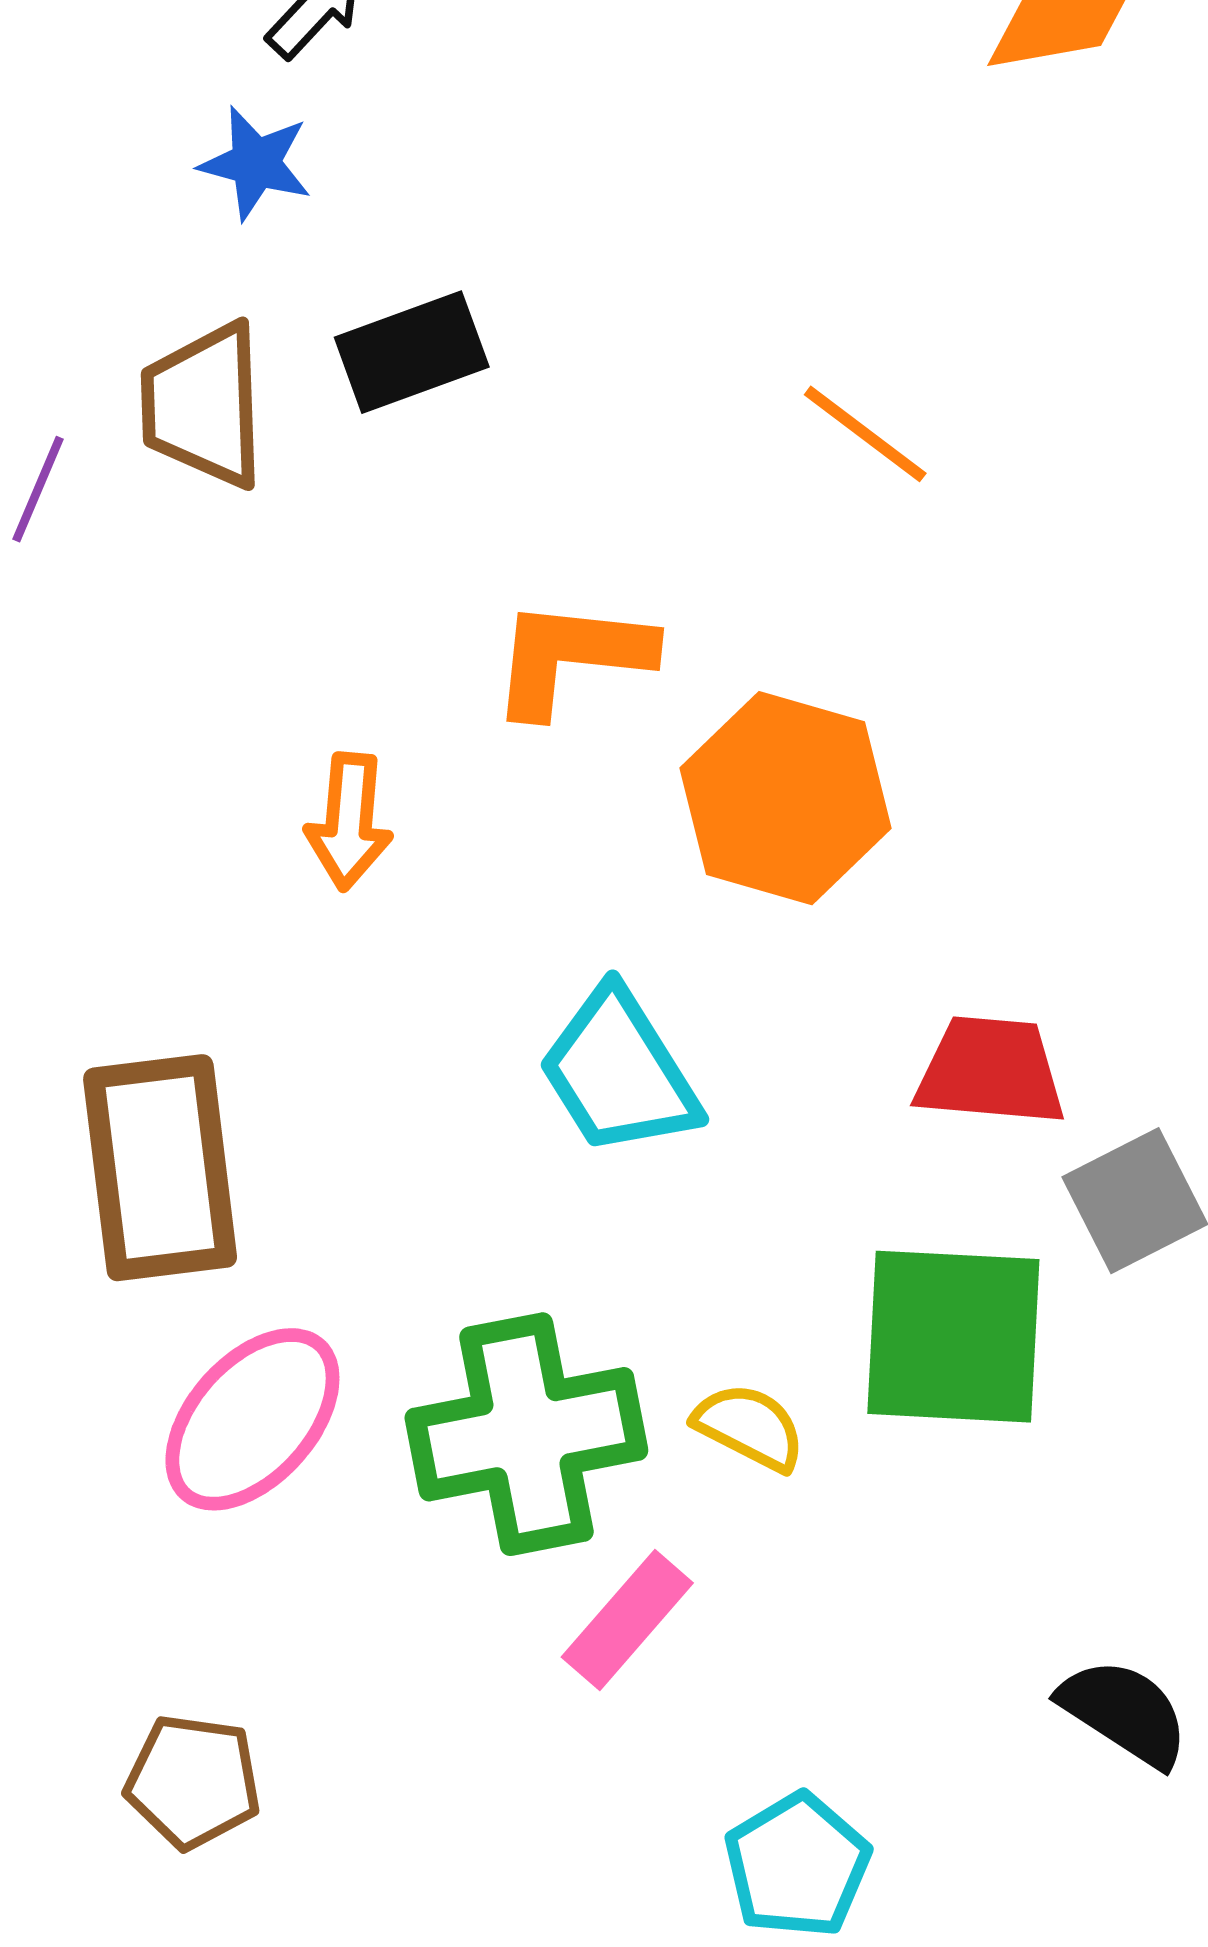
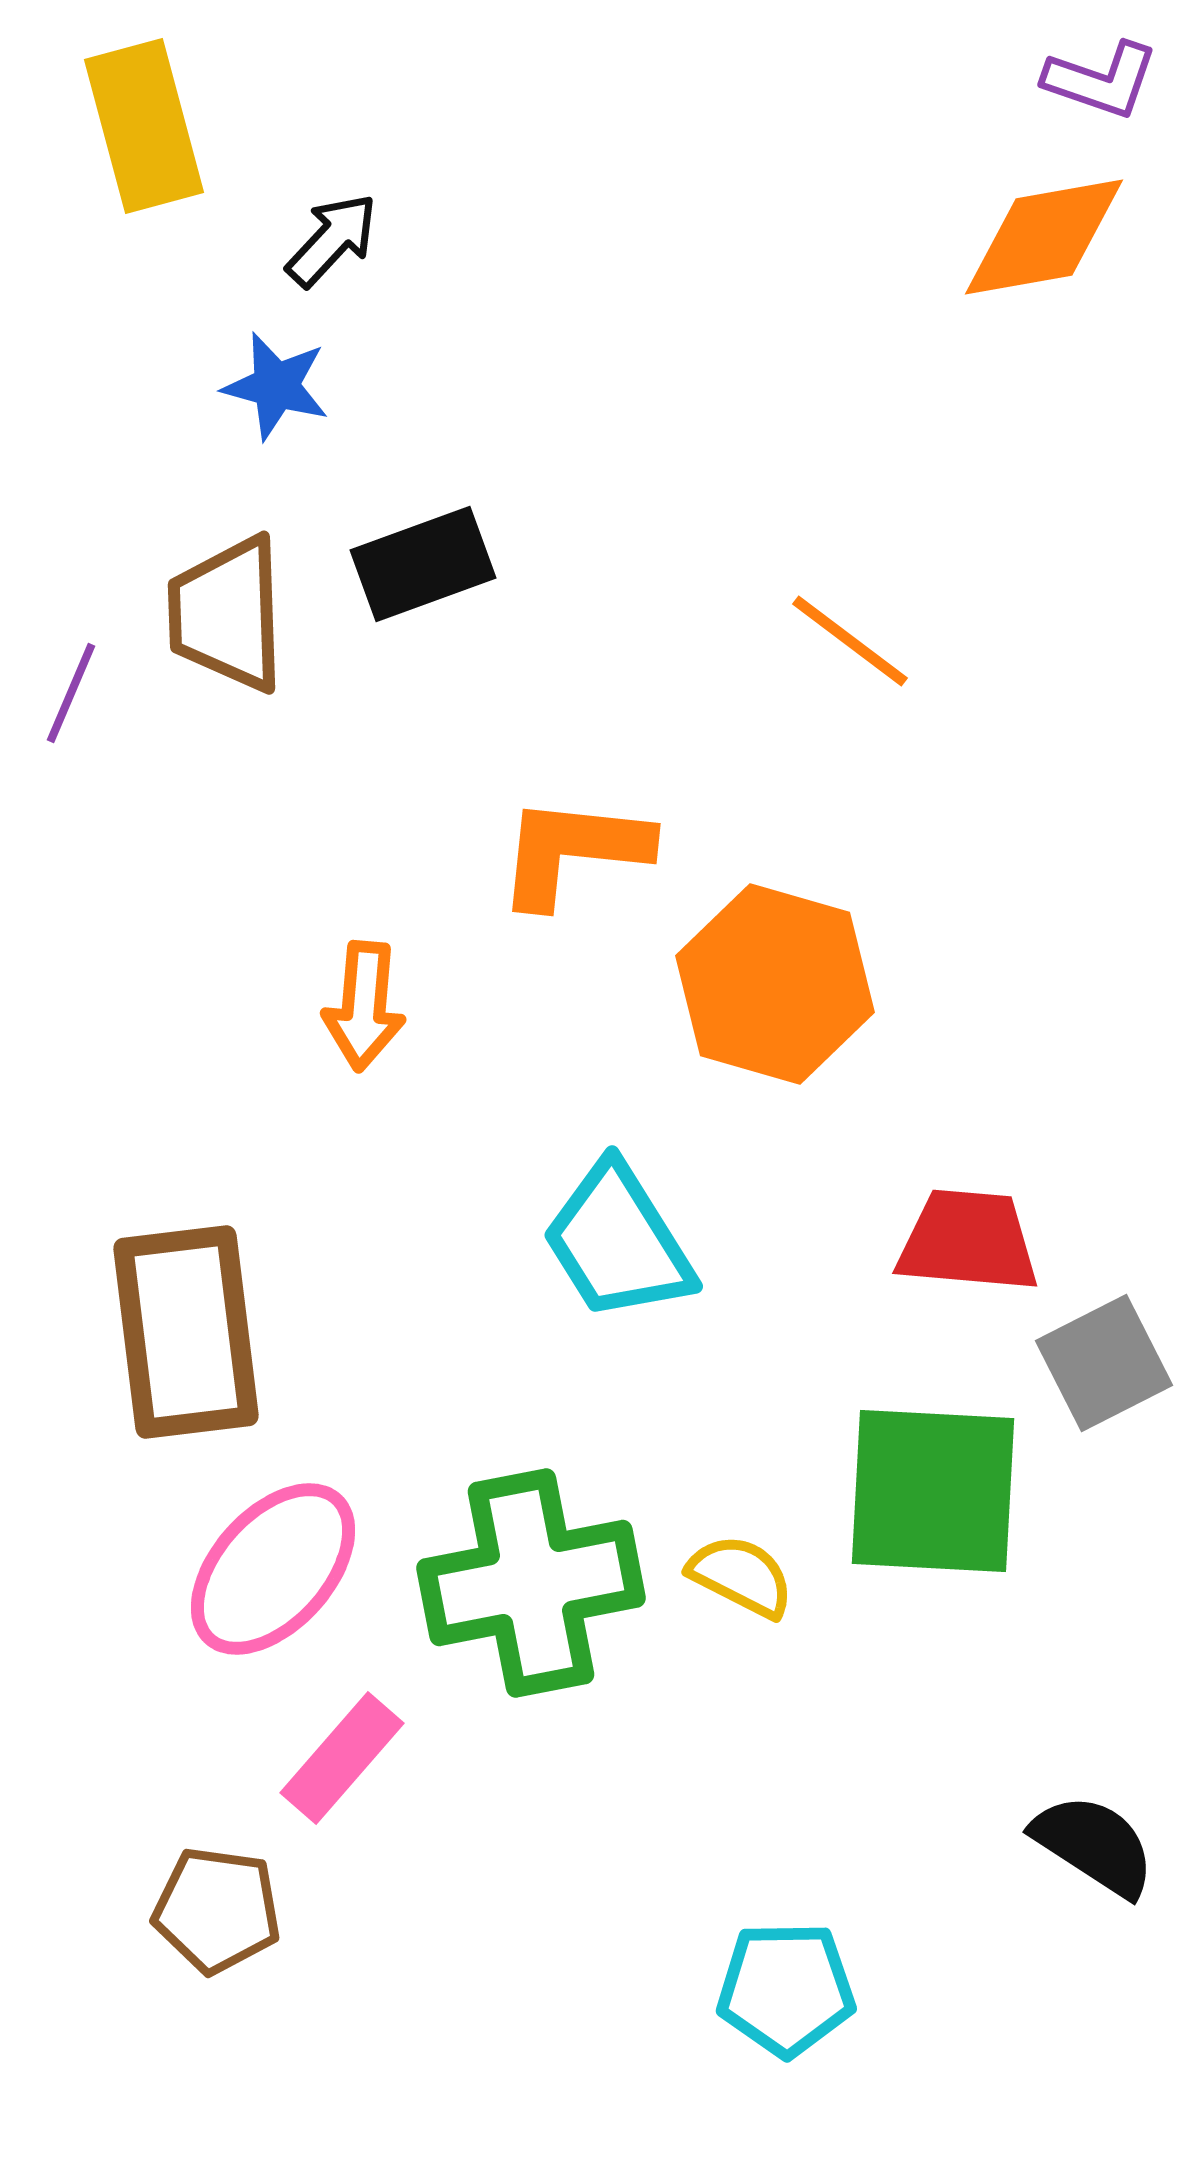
pink rectangle: (627, 1620) -> (342, 1758), moved
cyan pentagon: (797, 1865) -> (786, 1989), turned 30

